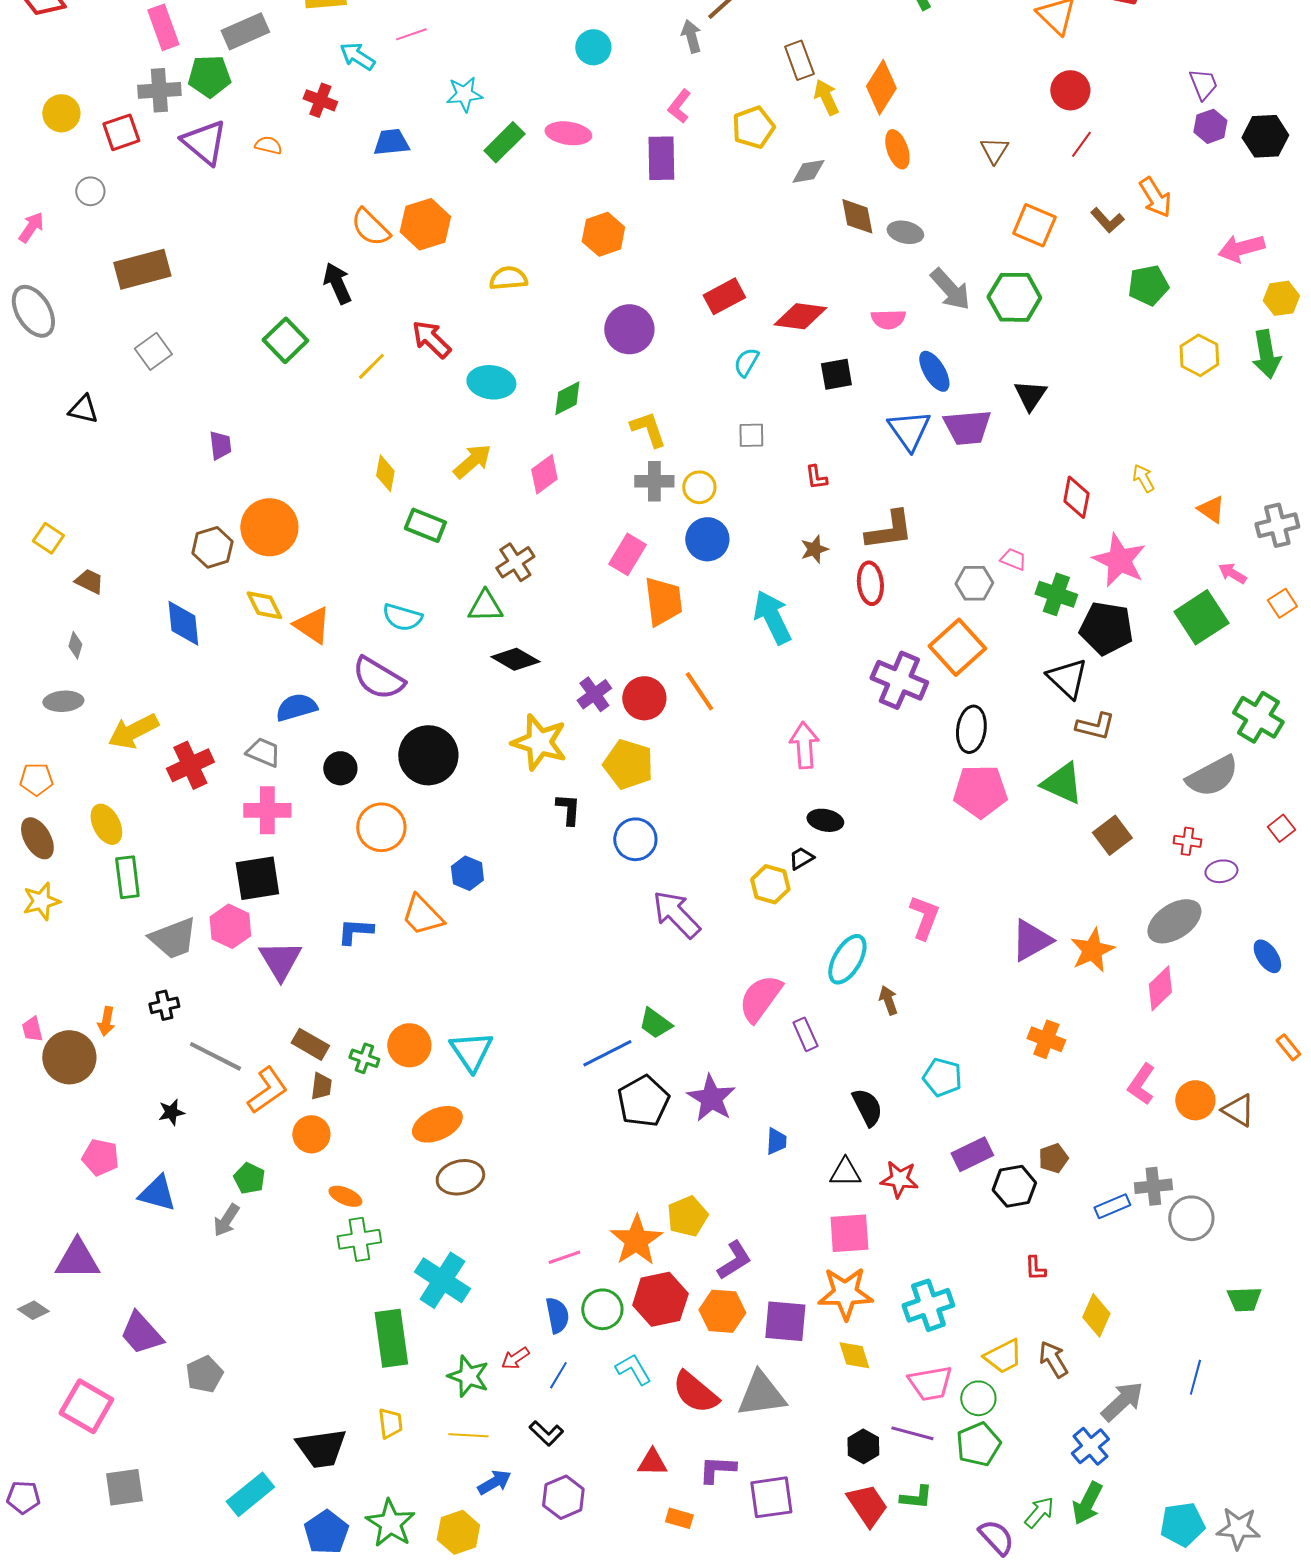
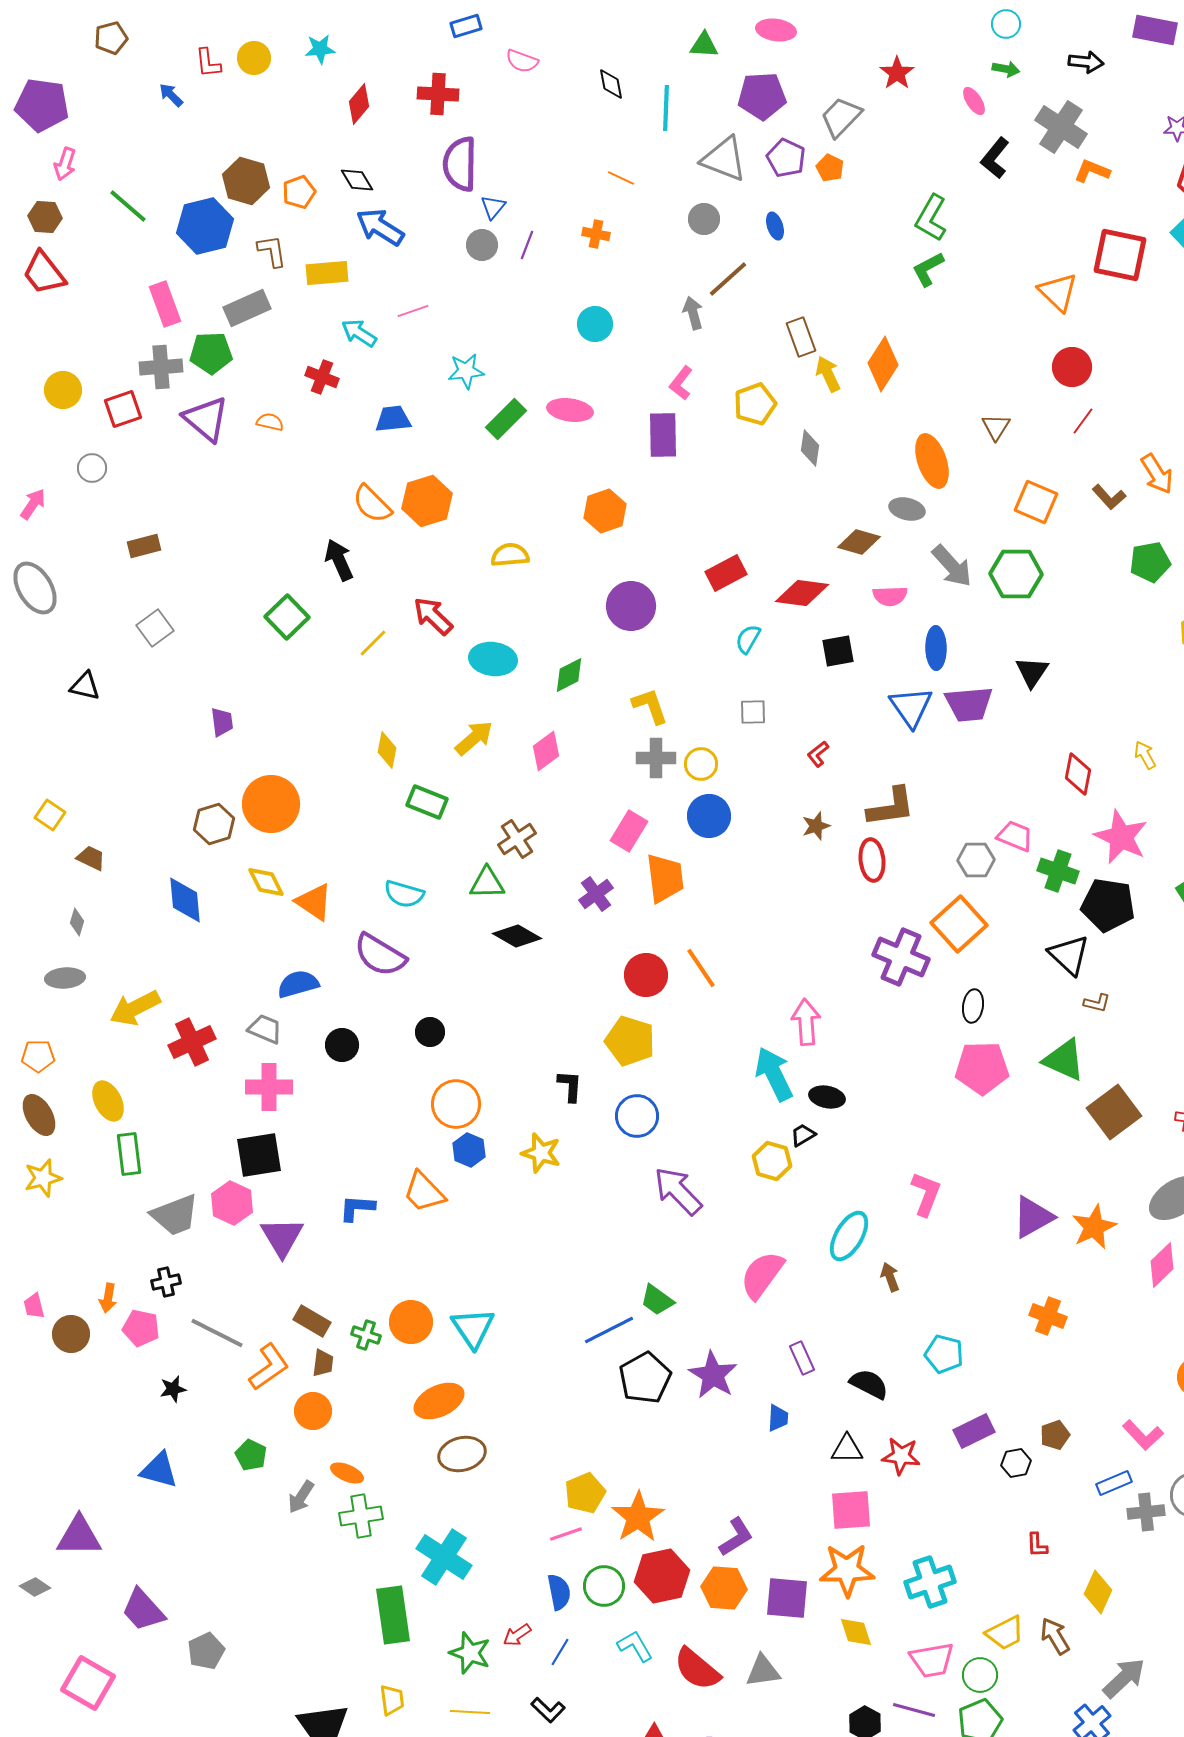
orange ellipse: (897, 149) -> (932, 461), moved, size x1.4
gray diamond: (808, 171) -> (810, 448), turned -72
brown diamond: (857, 216) -> (859, 542), moved, turned -63
brown rectangle: (142, 269) -> (144, 546), size x0.6
blue ellipse: (934, 371) -> (936, 648), turned 30
red L-shape: (816, 477) -> (818, 754), turned 60
pink trapezoid: (1013, 559) -> (1015, 836), size x1.4
cyan arrow: (772, 617) -> (774, 1074), moved
purple cross: (594, 694) -> (596, 894), moved
brown L-shape: (1095, 726) -> (1097, 1003), size x0.7
black ellipse: (971, 729) -> (973, 1006), size x0.7
yellow star: (539, 742) -> (541, 1153), moved, size x0.7
black circle: (428, 755) -> (430, 1032), size x0.5
orange circle: (381, 827) -> (456, 1104), moved
brown square: (1112, 835) -> (1114, 1112), size x1.4
purple rectangle: (805, 1034) -> (802, 1358), moved
brown circle: (69, 1057) -> (71, 1334), size x0.7
pink L-shape: (1141, 1084) -> (1143, 1435), moved, turned -78
black semicircle: (867, 1107) -> (869, 1384), turned -36
pink pentagon: (100, 1157) -> (141, 1328), moved
black hexagon: (1014, 1186) -> (1016, 1463), size x0.7
gray cross: (1153, 1186) -> (1146, 1512), moved
yellow pentagon: (687, 1216) -> (585, 1493), moved
gray arrow: (226, 1220) -> (301, 1497), moved
gray triangle: (761, 1394) -> (763, 1671), size x0.7

